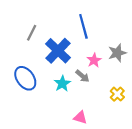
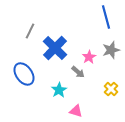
blue line: (83, 26) -> (106, 17), moved
cyan star: (62, 84) -> (59, 90), moved

